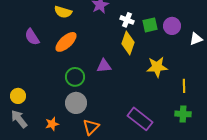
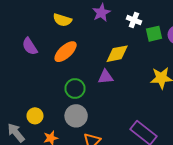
white cross: (127, 20) -> (134, 20), moved
yellow diamond: (128, 43) -> (117, 54), moved, turned 60
yellow circle: (18, 96) -> (35, 116), moved

